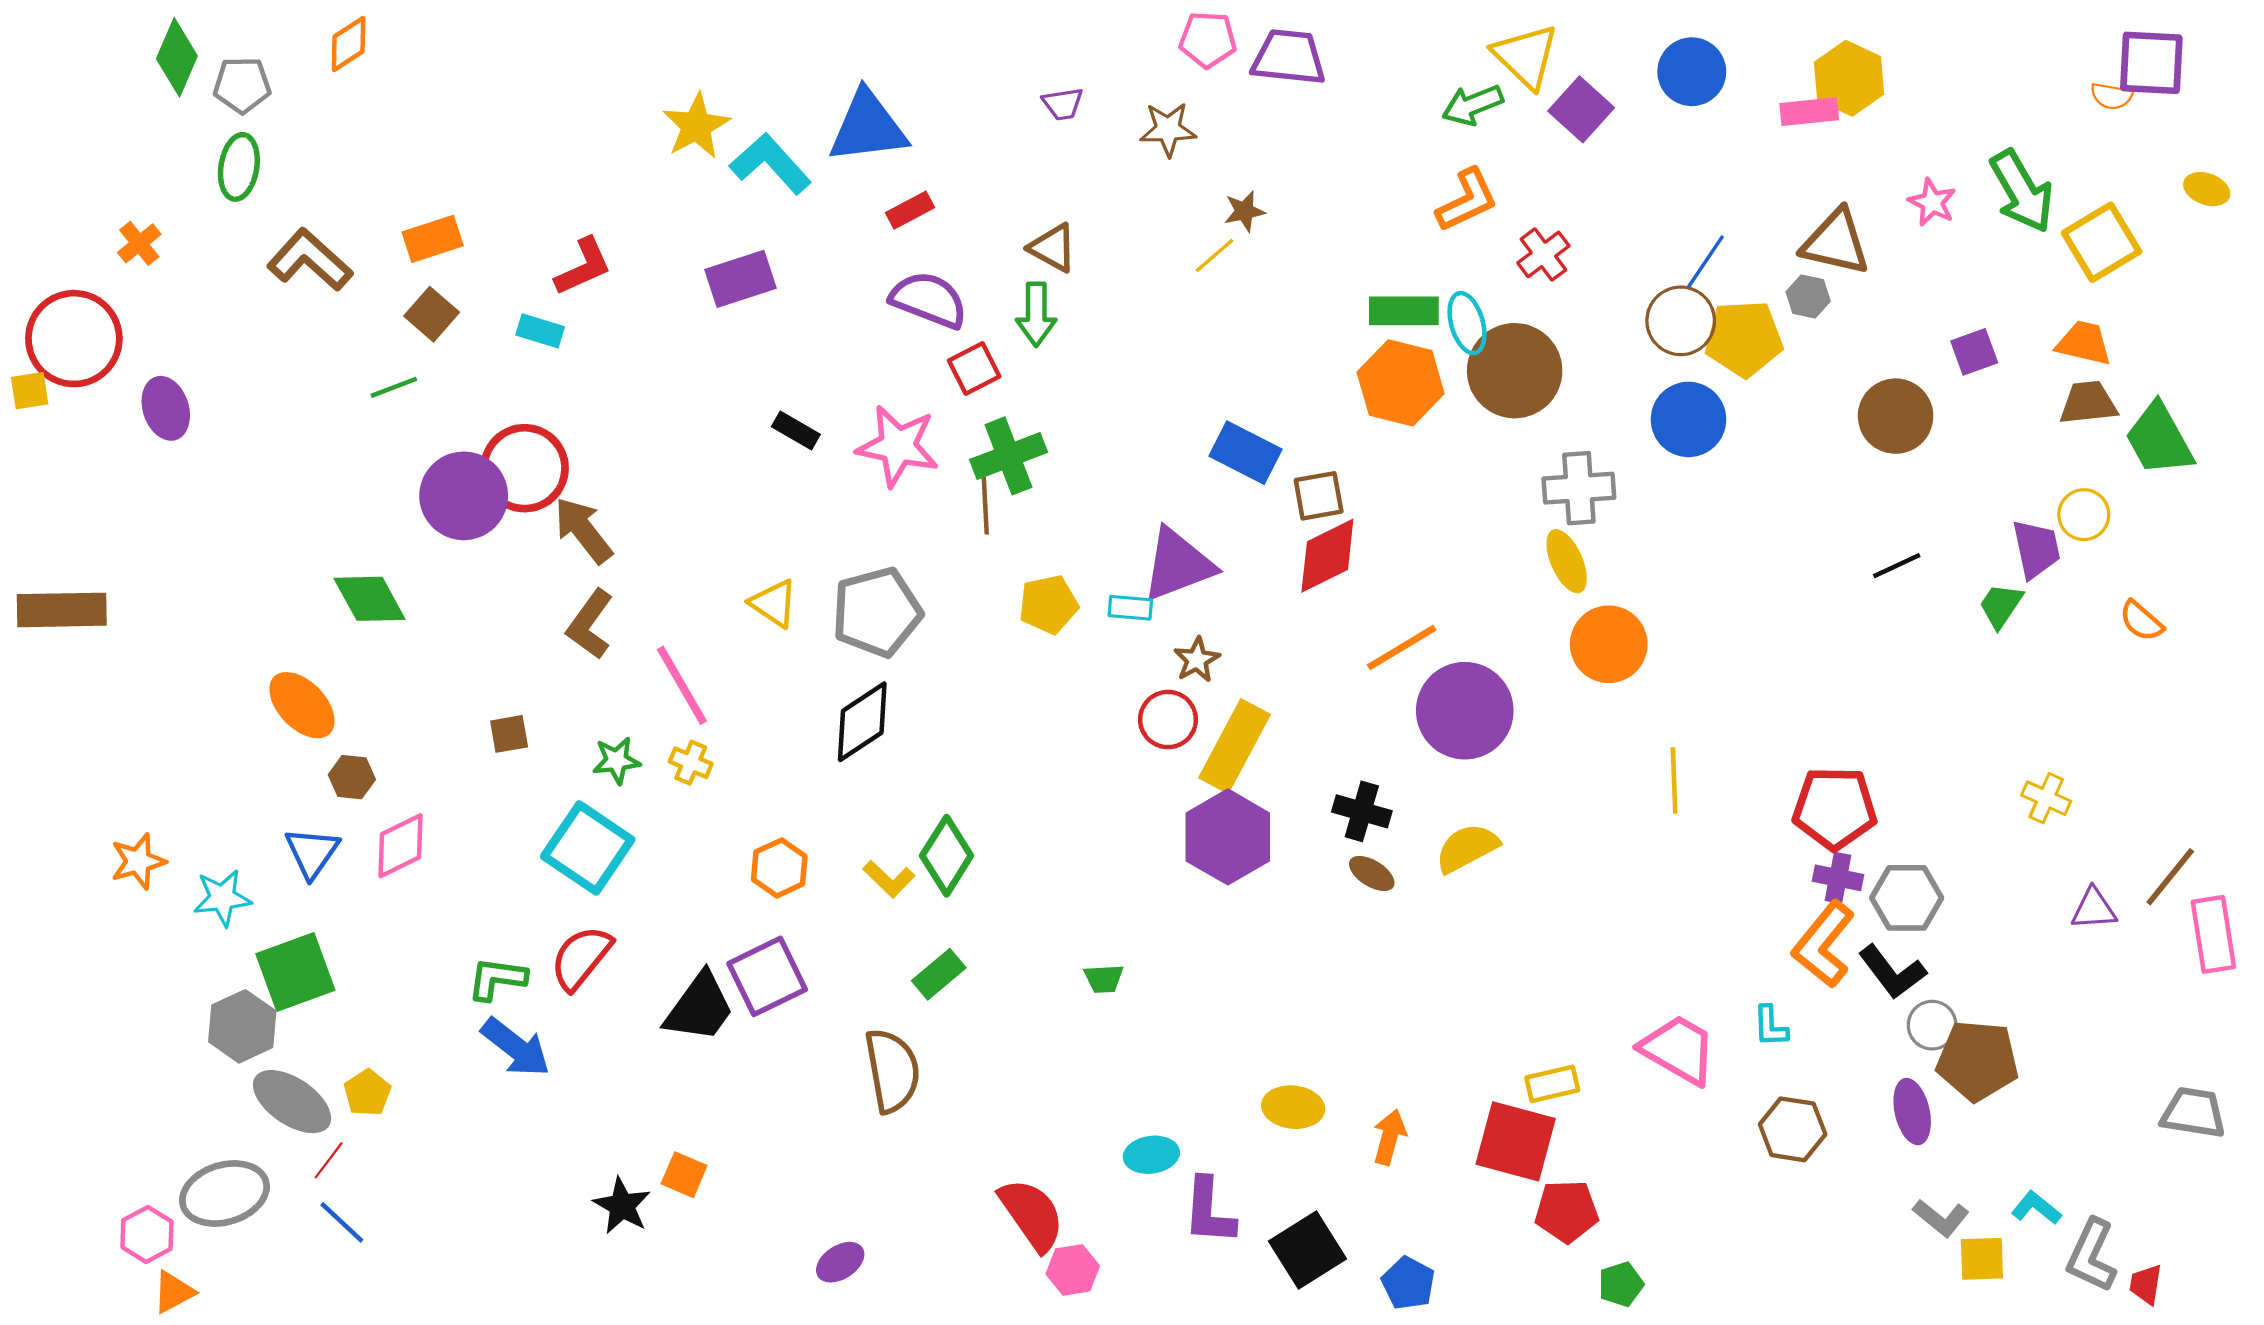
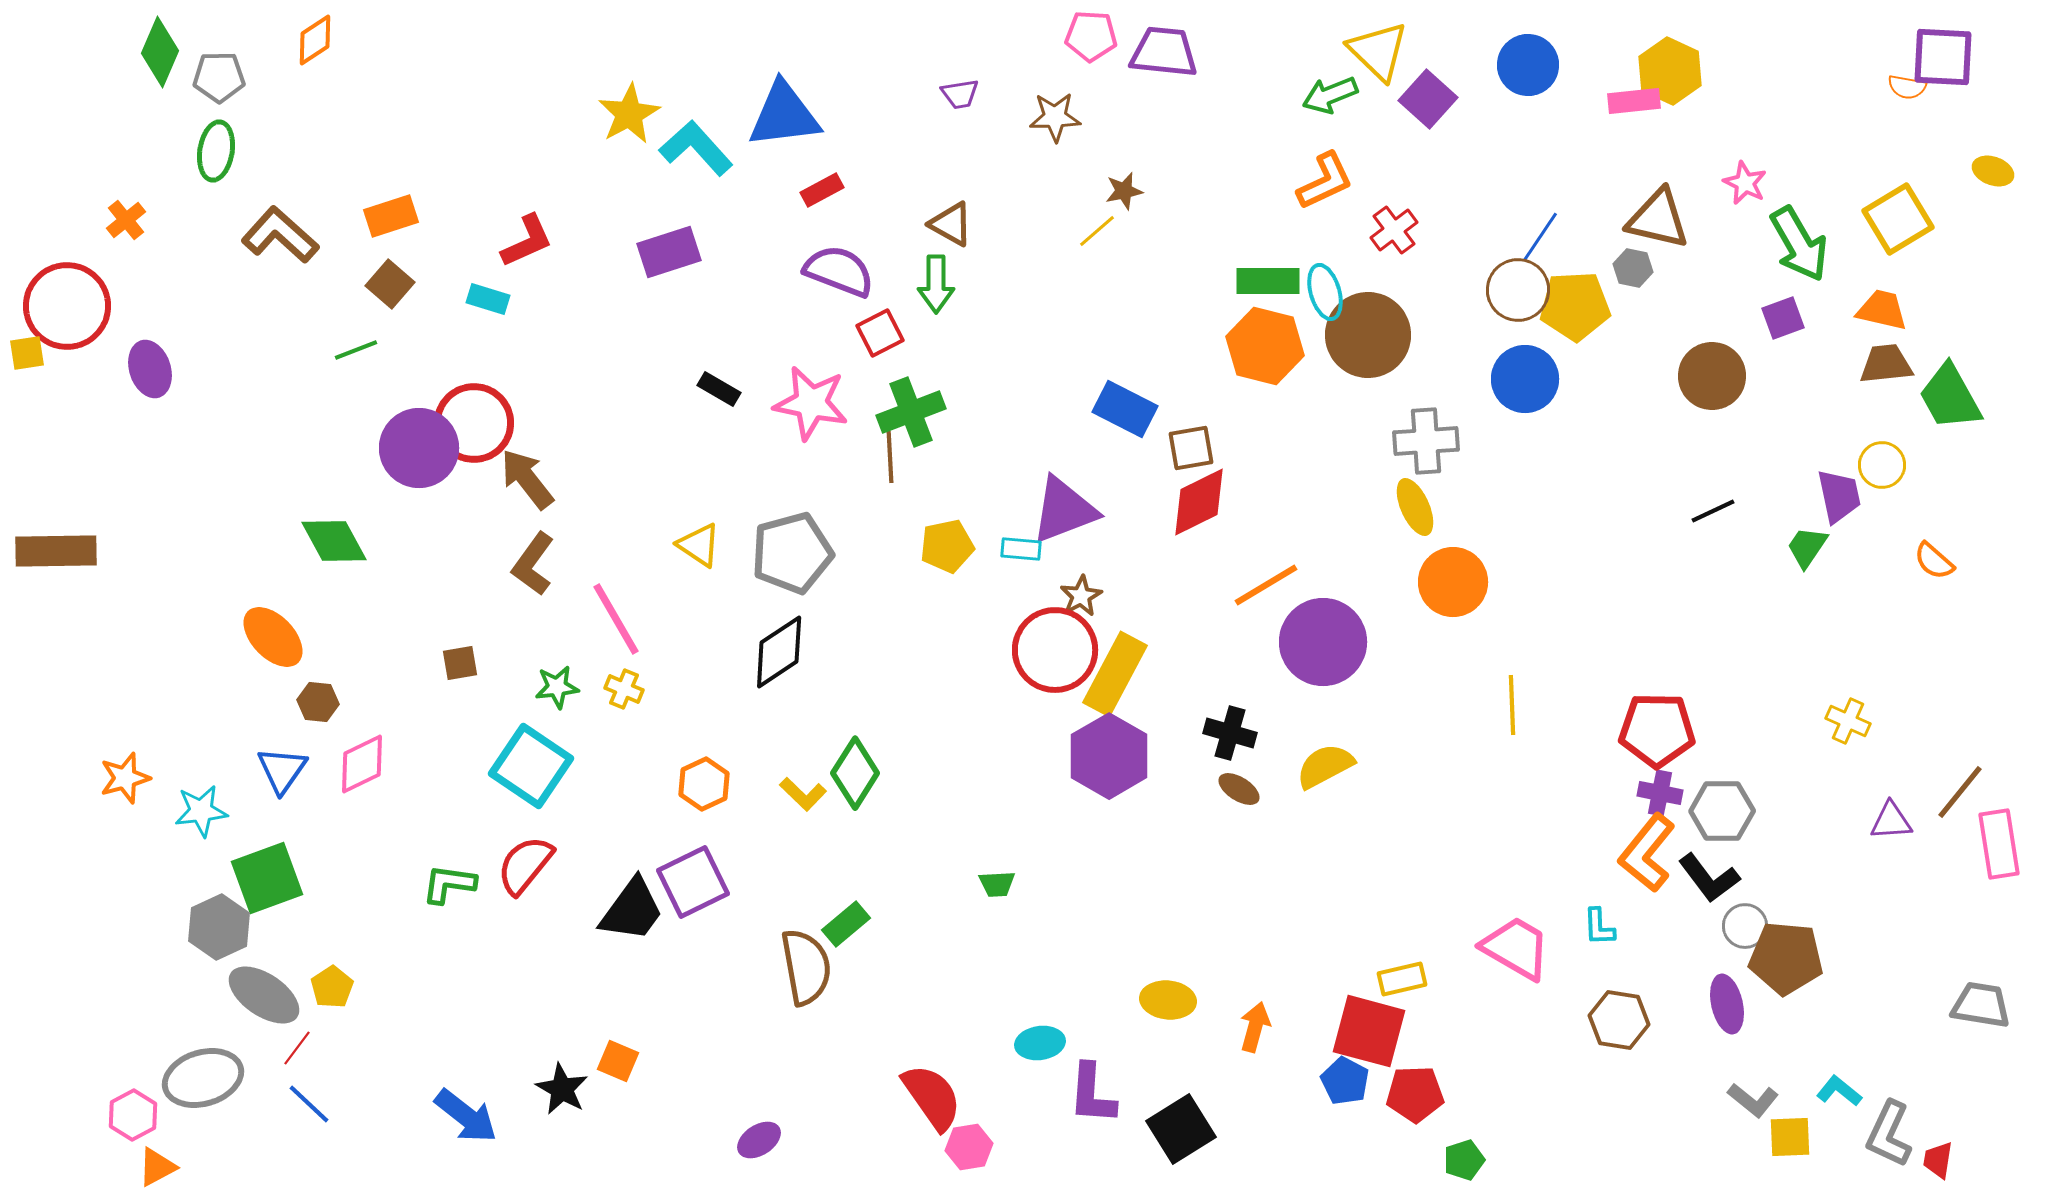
green arrow: (2022, 191) -> (1799, 244), moved
red circle: (1168, 720) -> (1055, 650), size x1.6
green rectangle: (939, 974) -> (846, 924), moved
blue arrow: (516, 1047) -> (466, 1116), moved
blue pentagon: (1408, 1283) -> (1345, 1081), moved

